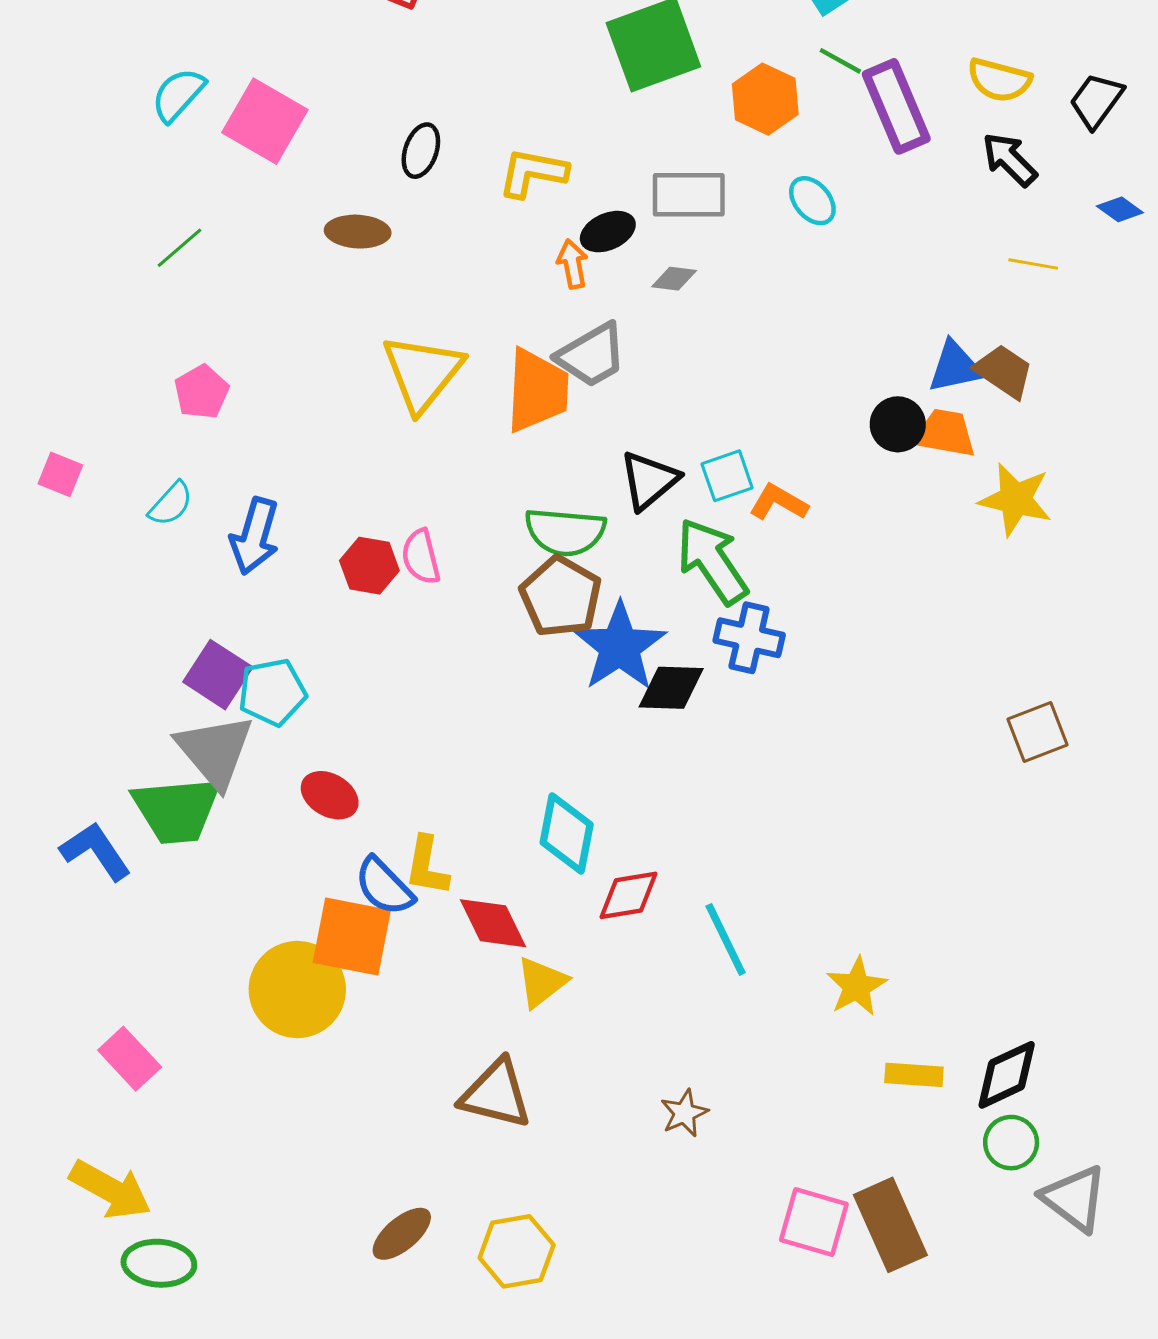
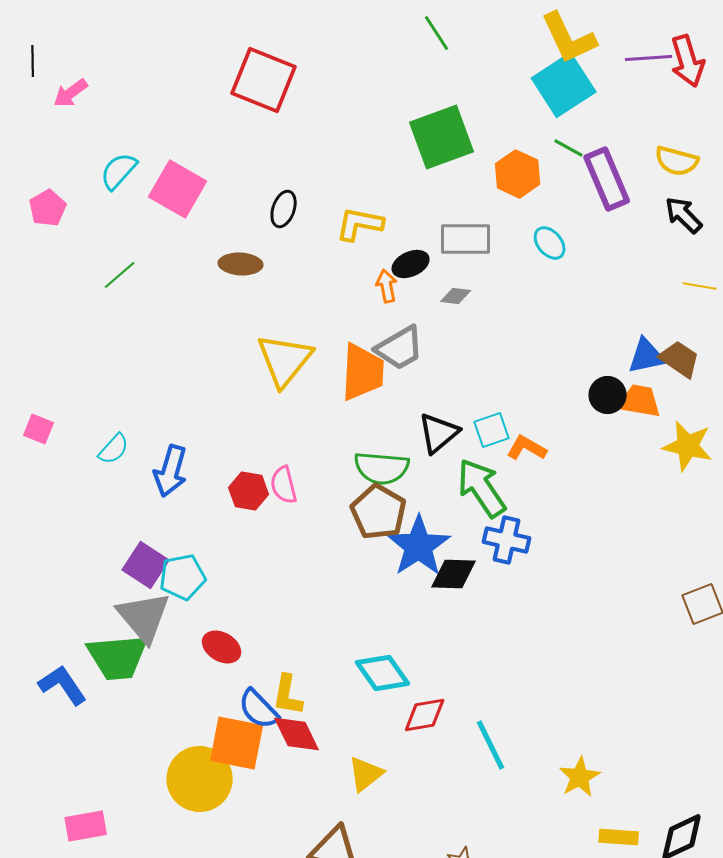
pink pentagon: (202, 392) -> (48, 208), moved
cyan diamond: (567, 833) -> (383, 673), turned -46
red diamond: (493, 923) -> (297, 734), moved
pink rectangle: (130, 1059) -> (86, 826), turned -57

